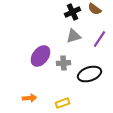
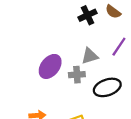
gray triangle: (73, 36) -> (90, 56), moved

